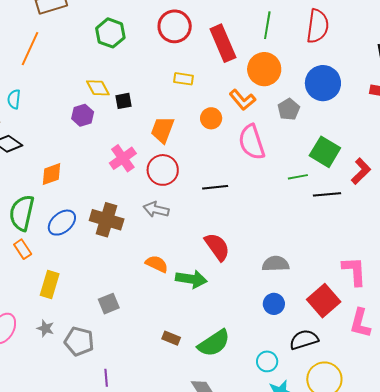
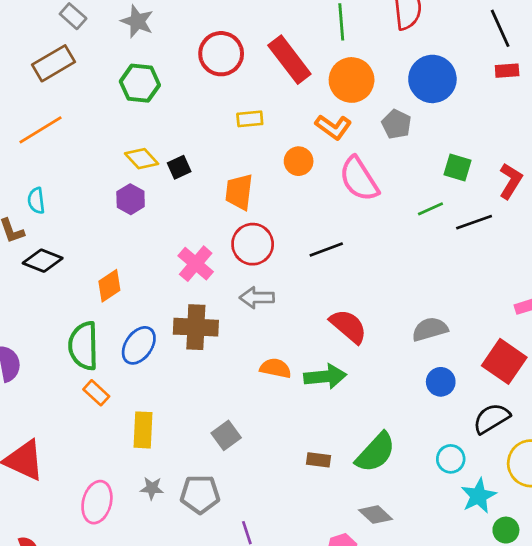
orange line: (30, 49) -> (41, 130), turned 48
green square: (325, 152) -> (457, 168), size x0.7
pink cross: (123, 158) -> (196, 264), moved

